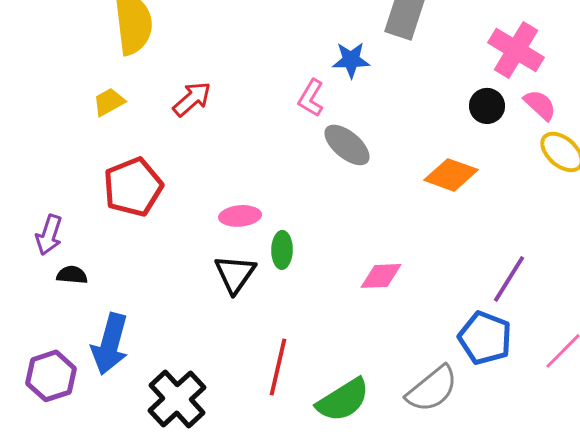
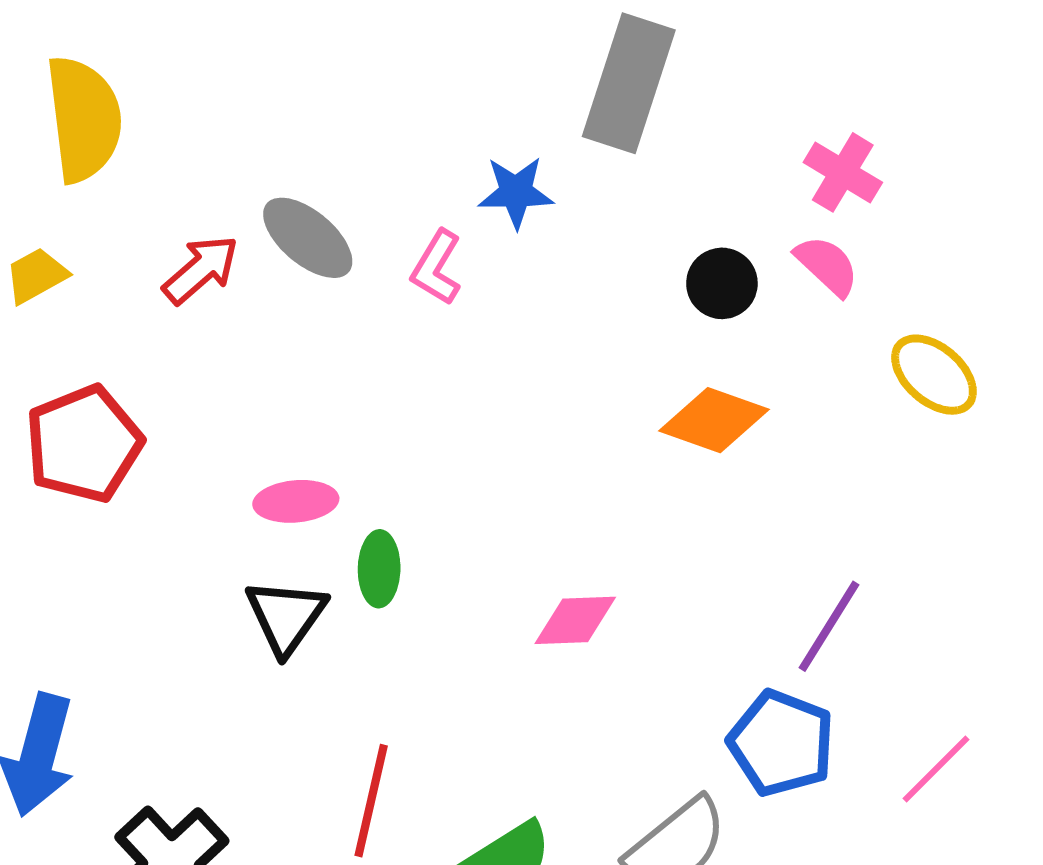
pink cross: (516, 50) -> (843, 172), size x0.7
pink semicircle: (540, 105) -> (827, 266), moved
black circle: (487, 106) -> (722, 283), moved
gray ellipse: (347, 145) -> (308, 238), moved

